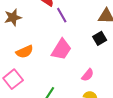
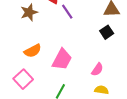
brown star: (13, 17) -> (29, 12), moved
pink trapezoid: (61, 49) -> (62, 59), moved

